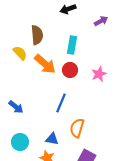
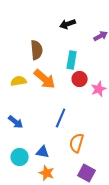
yellow semicircle: (20, 53) -> (19, 81), moved, turned -56
red circle: (70, 70) -> (80, 79), moved
blue triangle: (52, 139) -> (43, 152), moved

